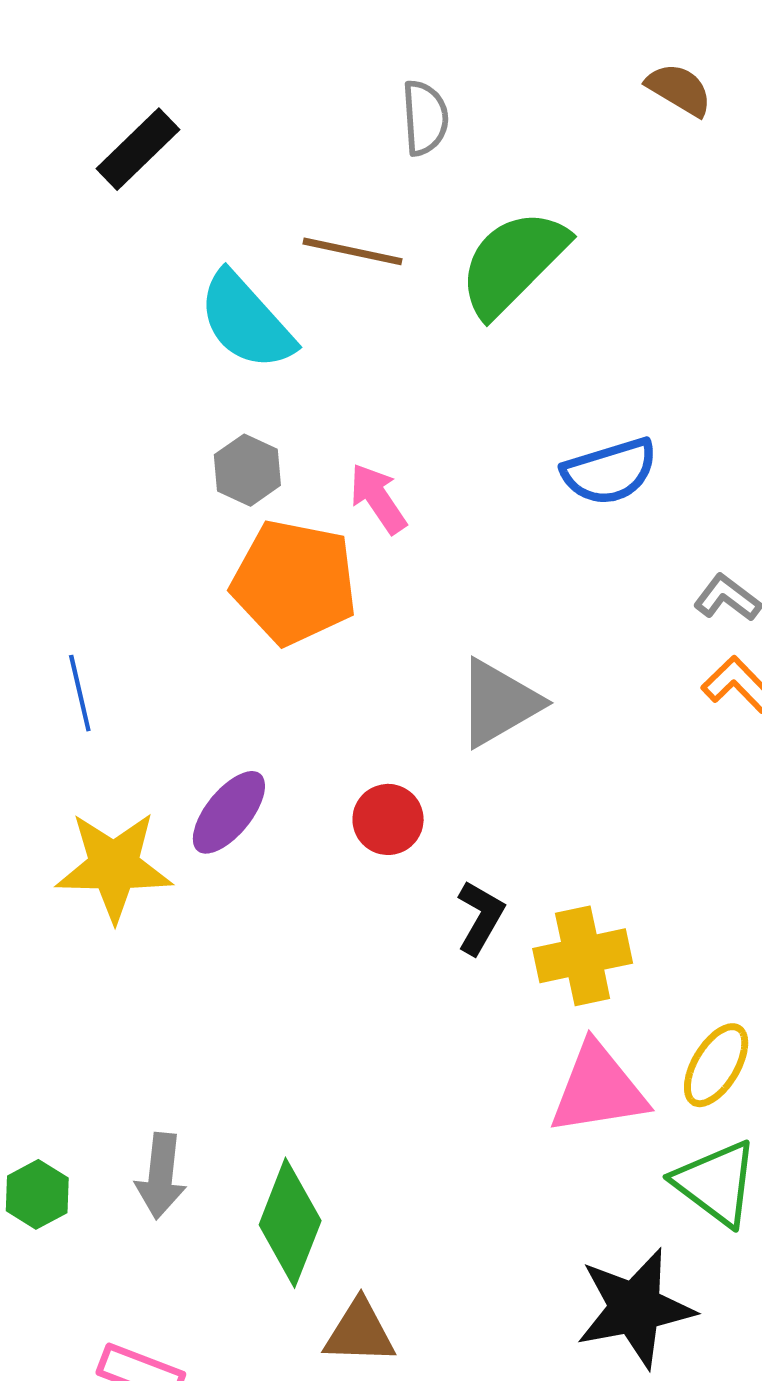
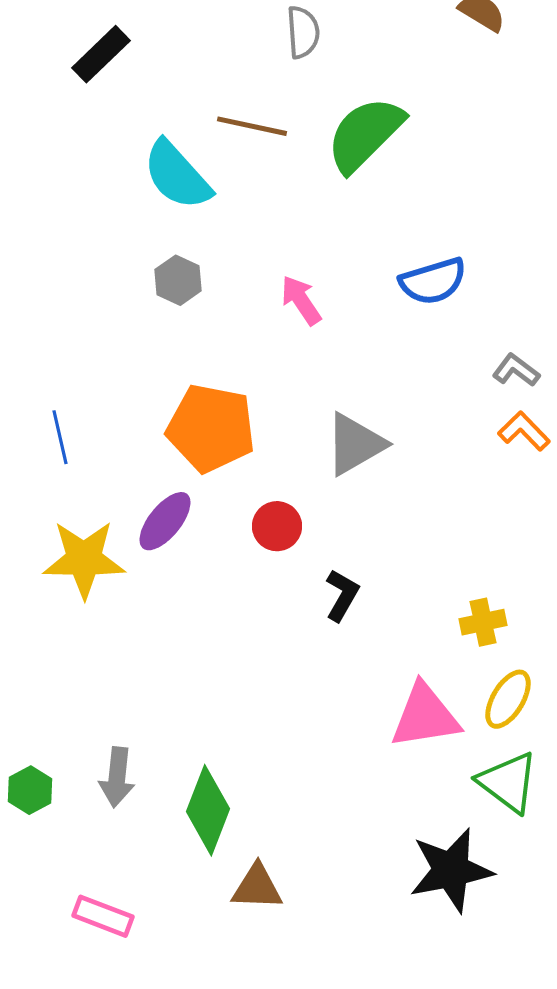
pink arrow: (378, 498) -> (301, 300), moved
orange pentagon: (294, 582) -> (211, 428), moved
yellow cross: (583, 956) -> (483, 622), moved, size x0.7

